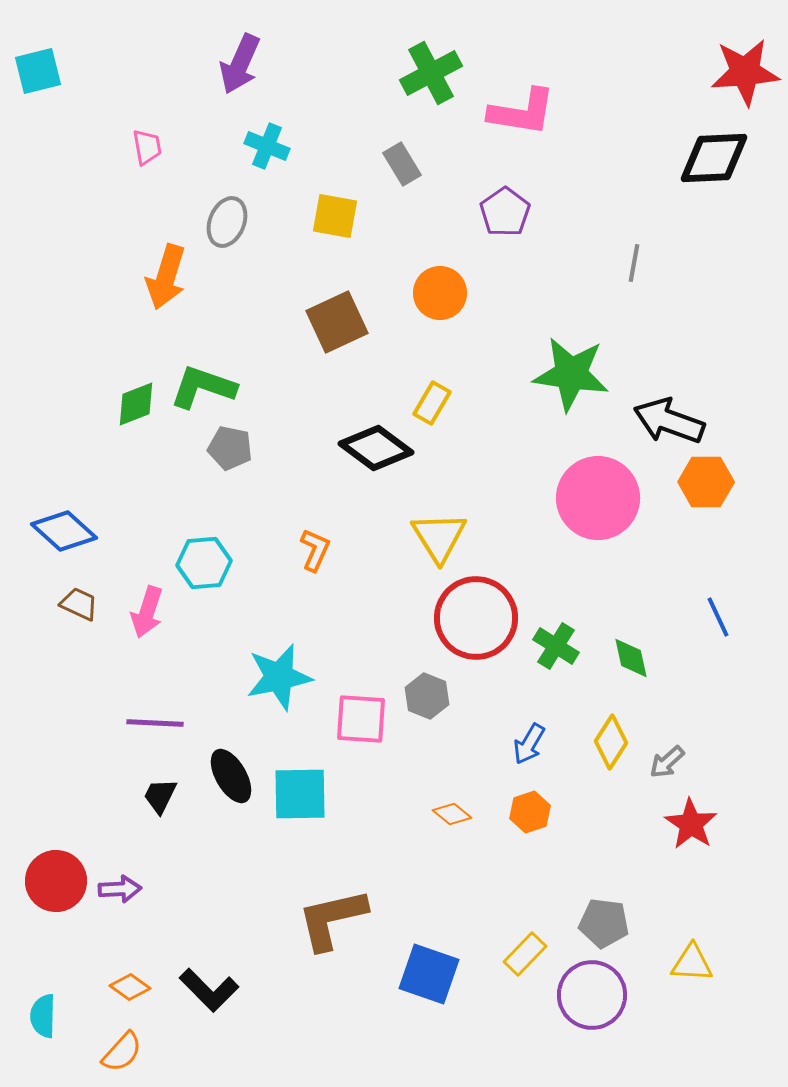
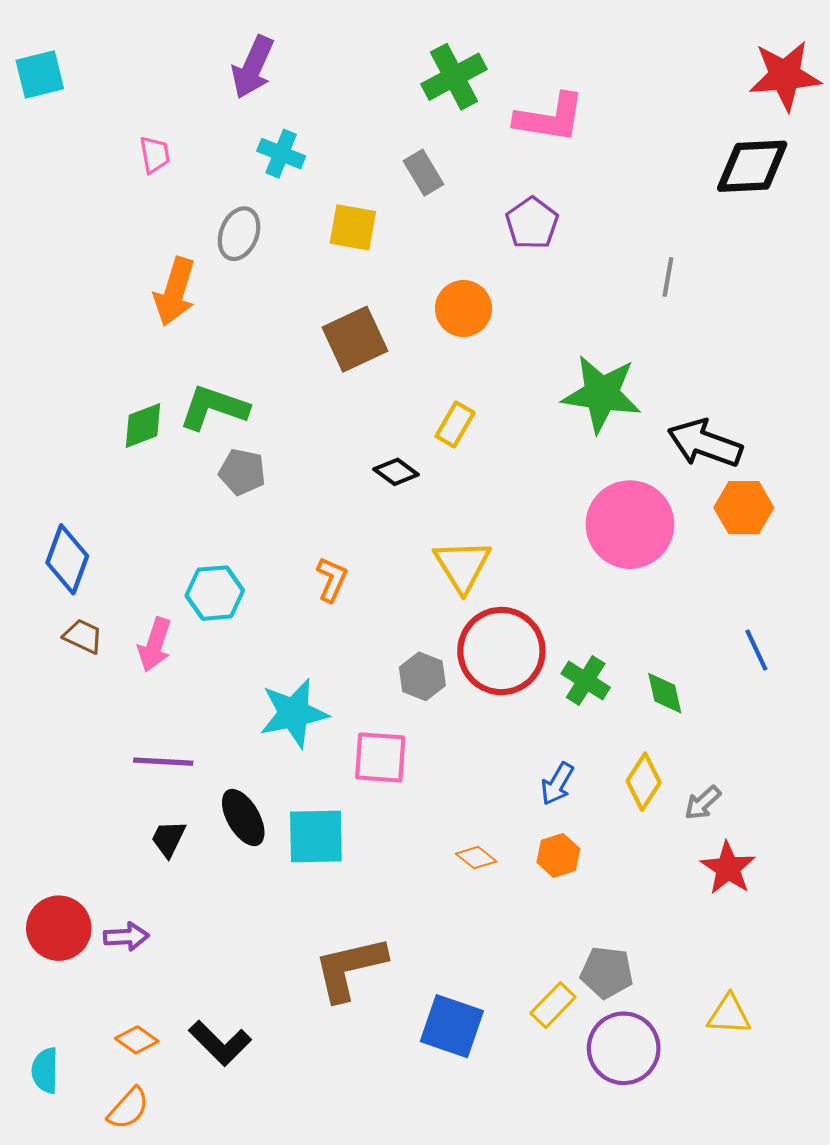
black diamond: (376, 448) -> (396, 472), size x0.6
blue diamond: (64, 531) -> (67, 559), turned 68
gray hexagon: (427, 696) -> (422, 676), moved
gray pentagon: (604, 923) -> (607, 972), moved

